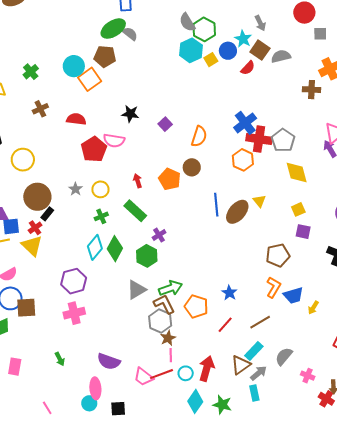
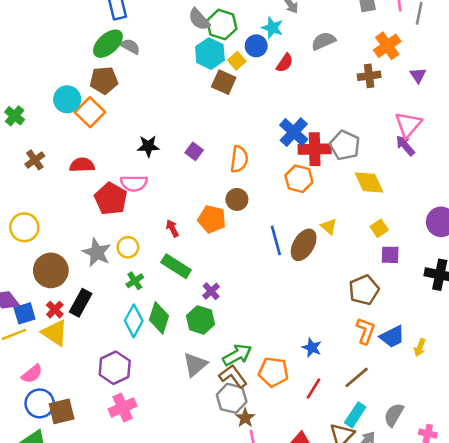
brown square: (260, 50) -> (224, 82), moved
gray star: (75, 189) -> (97, 252), size x1.6
black rectangle: (47, 214) -> (81, 303), moved, size x1.5

